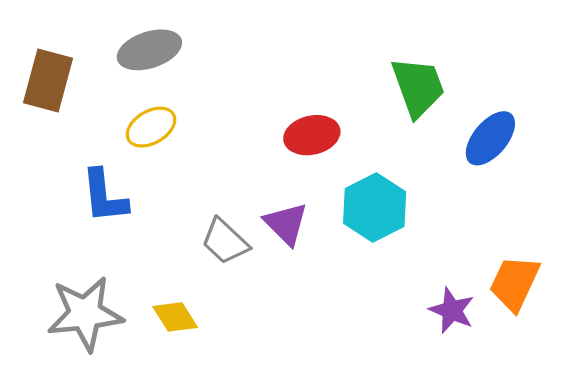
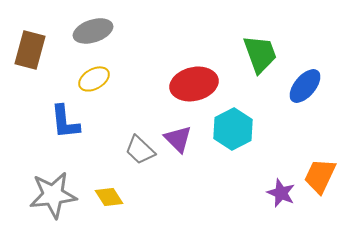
red ellipse: (312, 135) -> (194, 84), size x1.4

